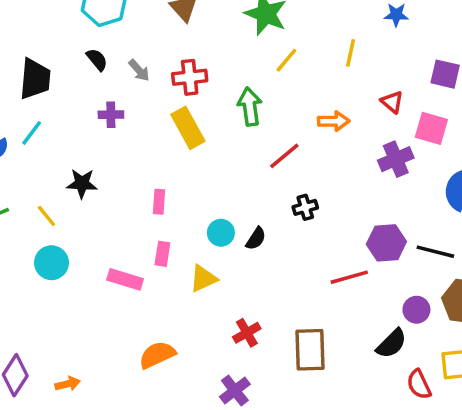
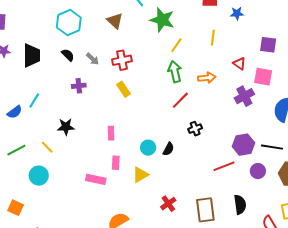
black trapezoid: (35, 79) -> (32, 55), moved
green arrow: (250, 107) -> (175, 72), moved
yellow rectangle: (188, 128) -> (124, 89), size x0.7
cyan circle: (52, 263) -> (39, 176), moved
purple circle: (416, 310) -> (258, 171), moved
black semicircle: (391, 344) -> (240, 205), moved, turned -48

